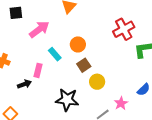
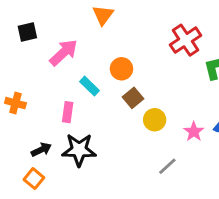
black arrow: (24, 84) -> (41, 150), moved
black star: (67, 100) -> (79, 150), moved
pink star: (121, 103) -> (194, 132), moved

